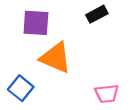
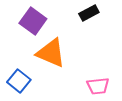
purple square: (36, 23) -> (33, 21), turned 32

